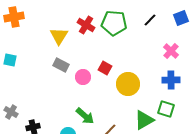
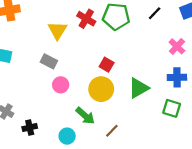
gray rectangle: (61, 65) -> (49, 61), moved
pink circle: (83, 77) -> (61, 85), moved
yellow circle: (128, 84) -> (101, 89), moved
green triangle: (144, 120) -> (139, 88), moved

